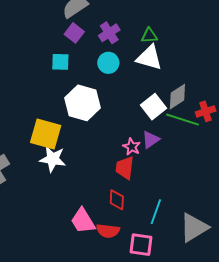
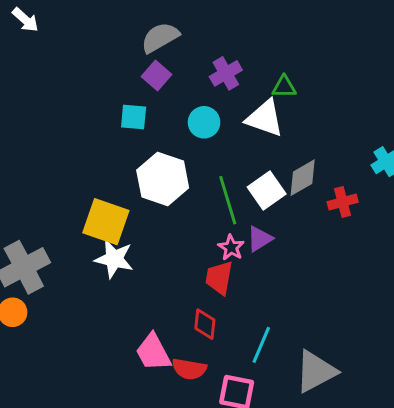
purple cross: (109, 33) -> (226, 73), moved
green triangle: (149, 36) -> (284, 87), moved
green line: (183, 120) -> (228, 200), moved, turned 52

